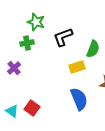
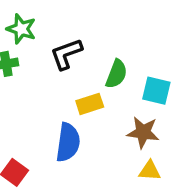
blue semicircle: (79, 99) -> (68, 142), moved, turned 30

